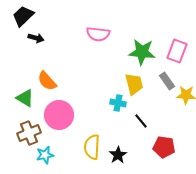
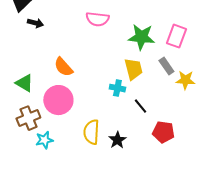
orange semicircle: (47, 81) -> (63, 67), moved

